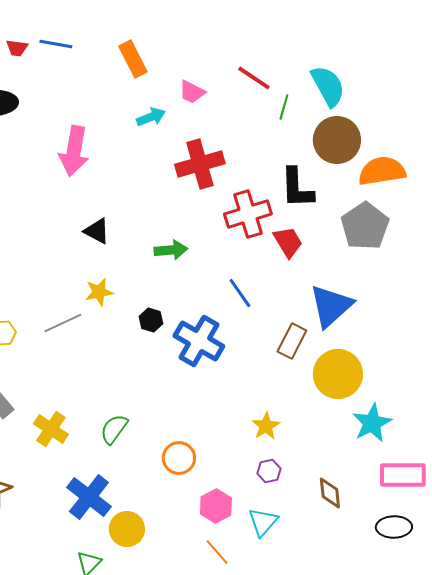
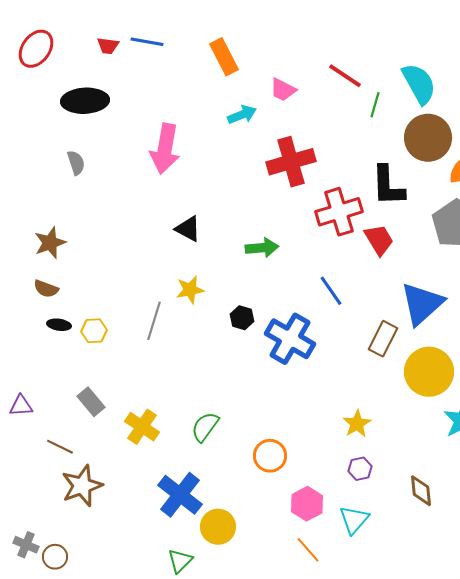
gray line: (63, 323) -> (154, 321), turned -48

